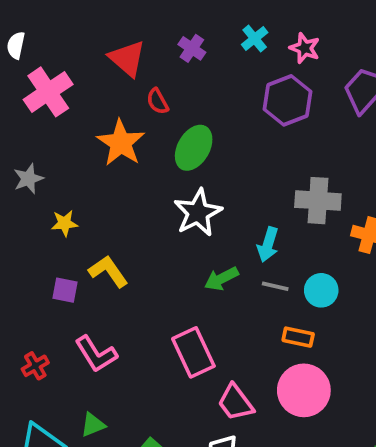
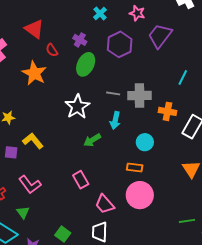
purple cross: (192, 48) -> (80, 40), moved
pink star: (305, 48) -> (137, 13), moved
green ellipse: (194, 148) -> (86, 64), moved
gray line: (275, 286) -> (113, 93), moved
pink rectangle: (193, 352) -> (81, 180), size x0.7
green triangle: (93, 425) -> (23, 212), moved, turned -40

